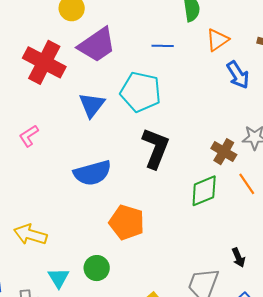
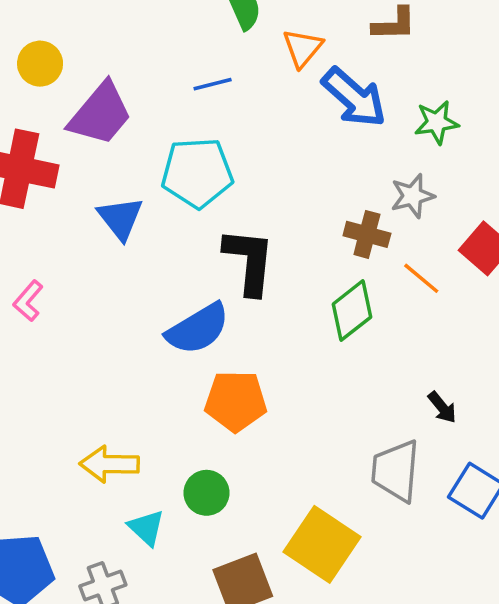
blue arrow: (238, 75) -> (354, 97), size x1.4
blue semicircle: (92, 173) -> (198, 329), moved
yellow arrow: (30, 234) -> (109, 464), moved

